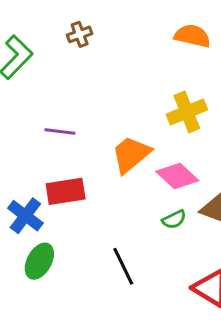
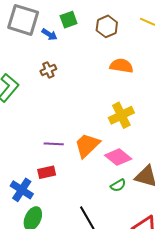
purple line: (60, 131) -> (54, 144), moved
red rectangle: (66, 191) -> (47, 172), size x0.7

